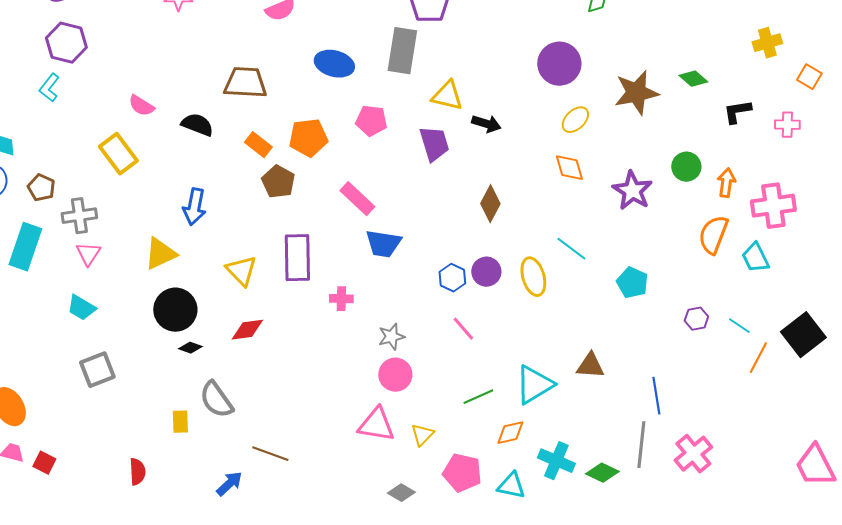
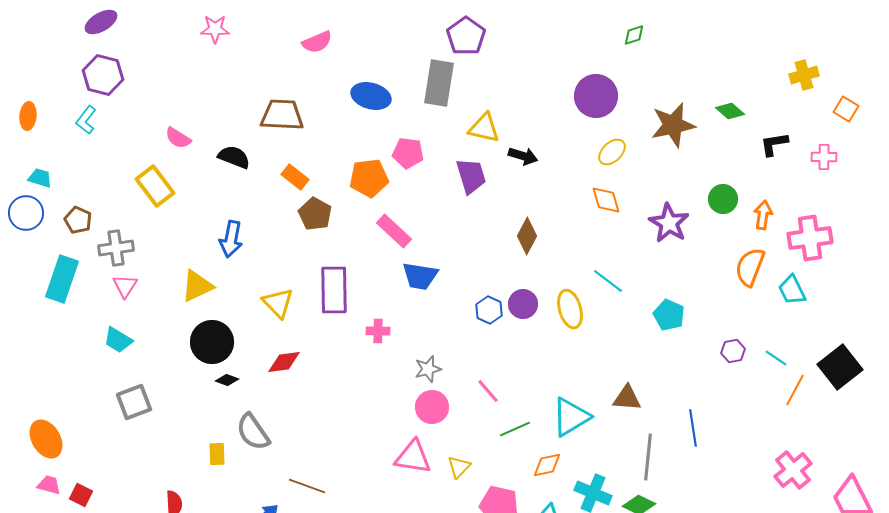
orange pentagon: (308, 138) -> (369, 178), moved
pink line: (463, 329) -> (488, 391), moved
gray line: (641, 445) -> (648, 457), moved
pink cross: (693, 454) -> (793, 470), moved

